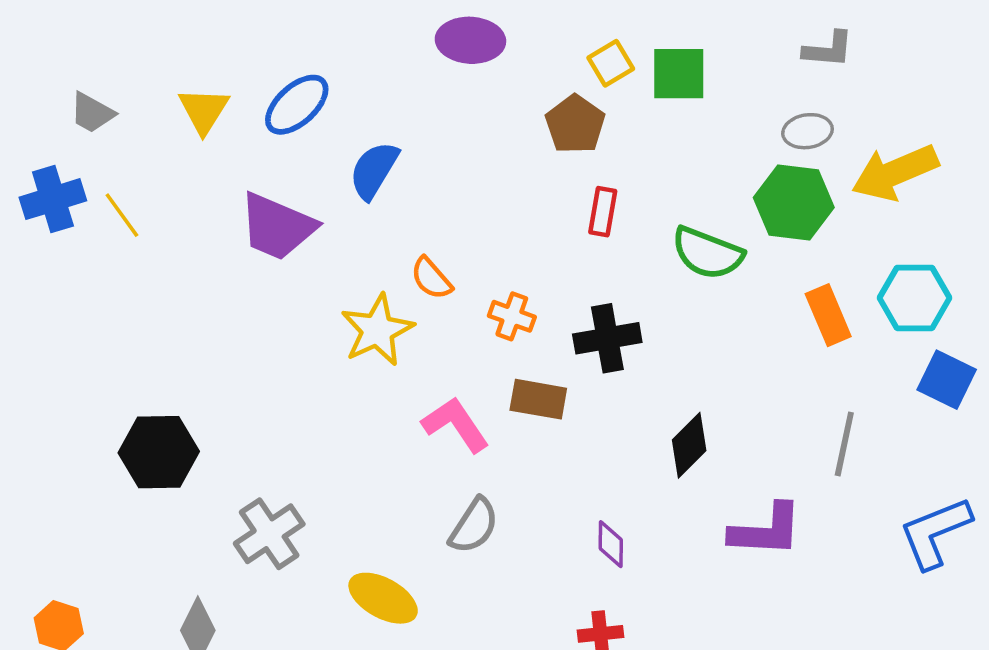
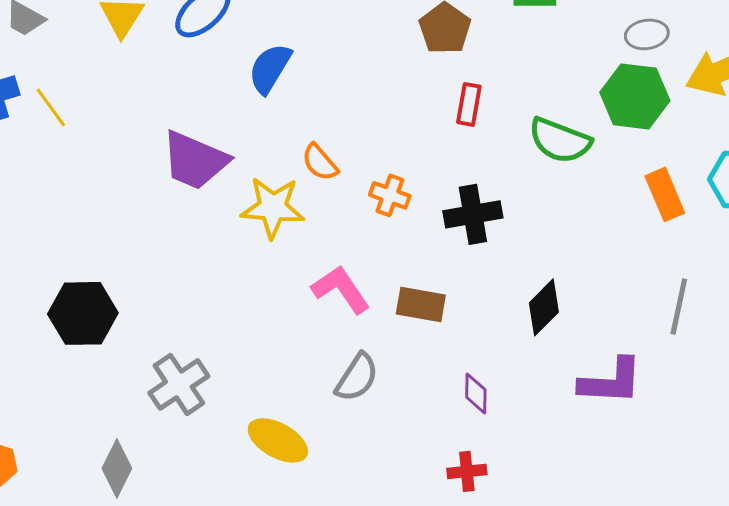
purple trapezoid: (277, 227) -> (195, 160), moved
yellow star: (377, 330) -> (273, 207), turned 30
brown rectangle: (538, 399) -> (421, 304), moved

